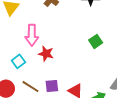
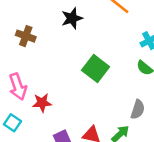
green square: (96, 41) -> (96, 69), size x1.5

